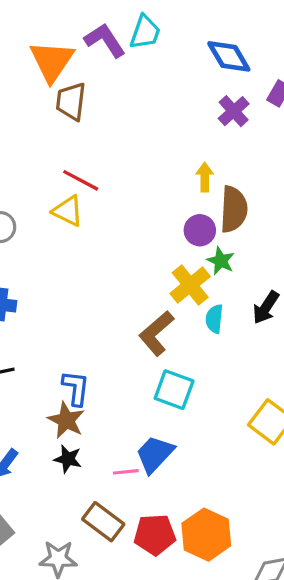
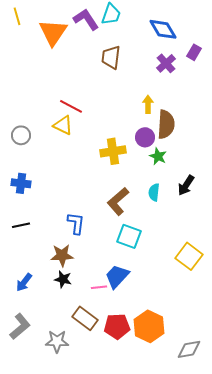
brown trapezoid: (71, 101) -> (111, 57), moved
yellow cross: (190, 285) -> (113, 151), moved, turned 30
blue L-shape: (76, 388) -> (76, 223), moved
brown star: (66, 420) -> (62, 255), turned -30

